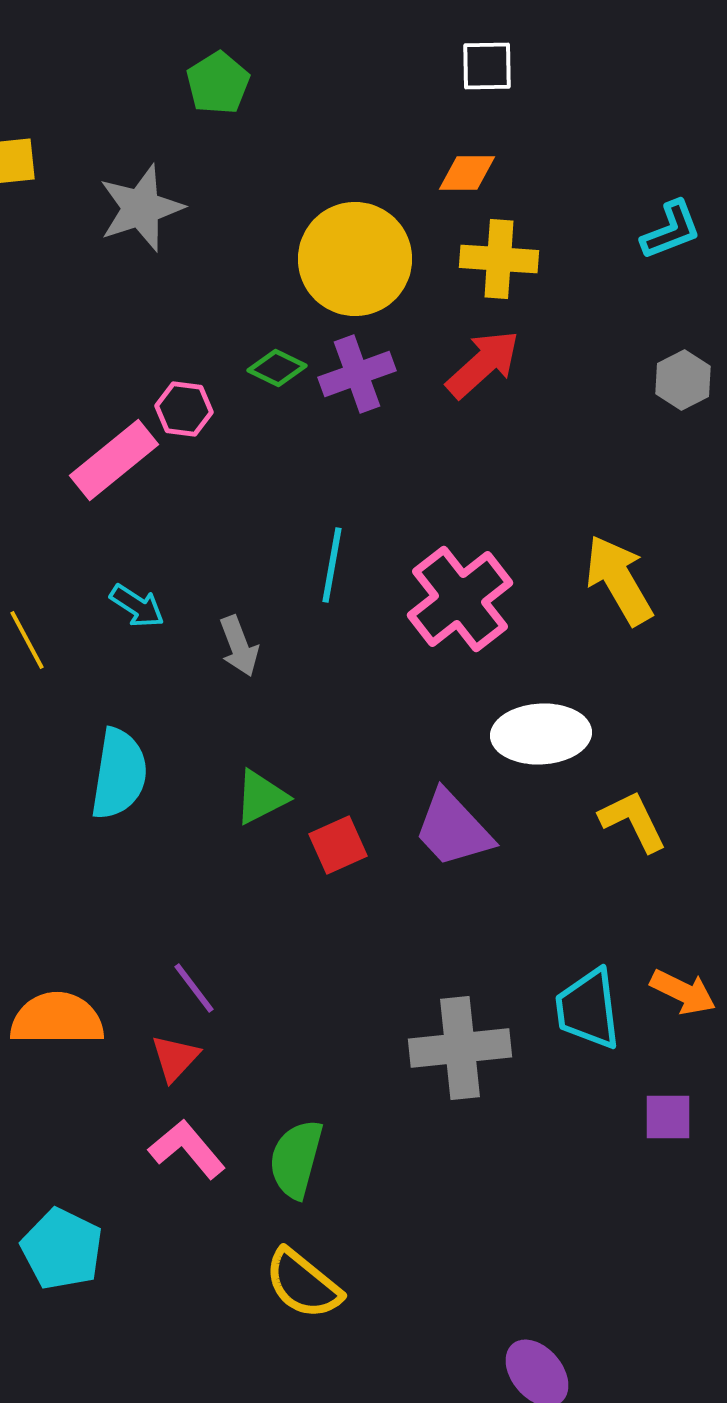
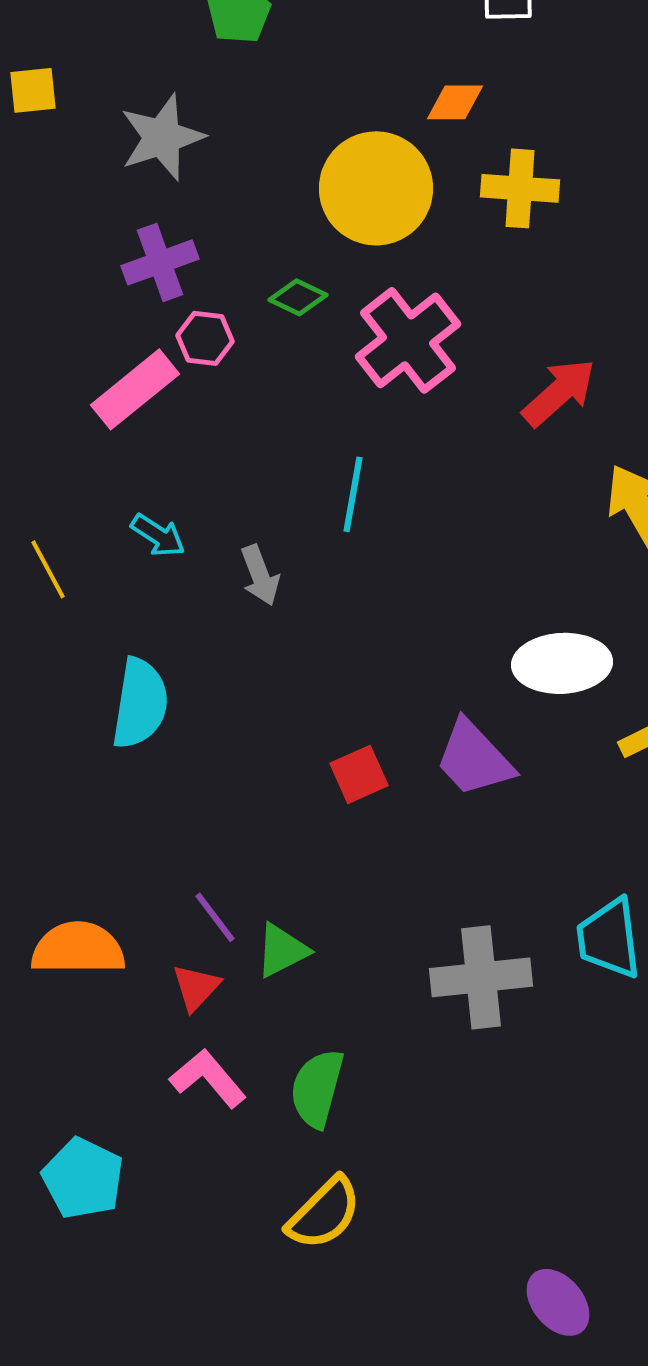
orange diamond: (467, 173) -> (455, 102), moved
red arrow: (483, 364) -> (559, 392), moved
purple cross: (357, 374) -> (160, 262), moved
pink cross: (460, 599) -> (408, 340), moved
green triangle: (261, 797) -> (282, 950), moved
yellow semicircle: (303, 1284) -> (324, 1213), turned -84

